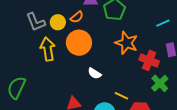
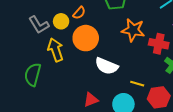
white semicircle: (95, 73) -> (106, 66), size x1.6
green semicircle: (16, 88) -> (33, 75), moved

